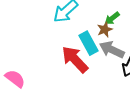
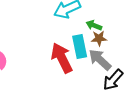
green arrow: (112, 18) -> (94, 25), moved, turned 42

